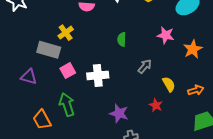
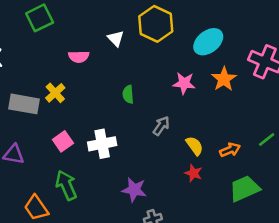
orange star: (193, 49) -> (224, 79), moved
gray rectangle: (49, 50) -> (24, 104), moved
red star: (156, 105) -> (194, 173), moved

